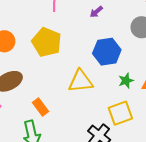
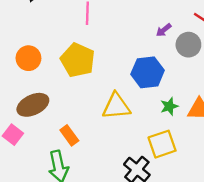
purple arrow: (96, 12) -> (164, 30), moved

